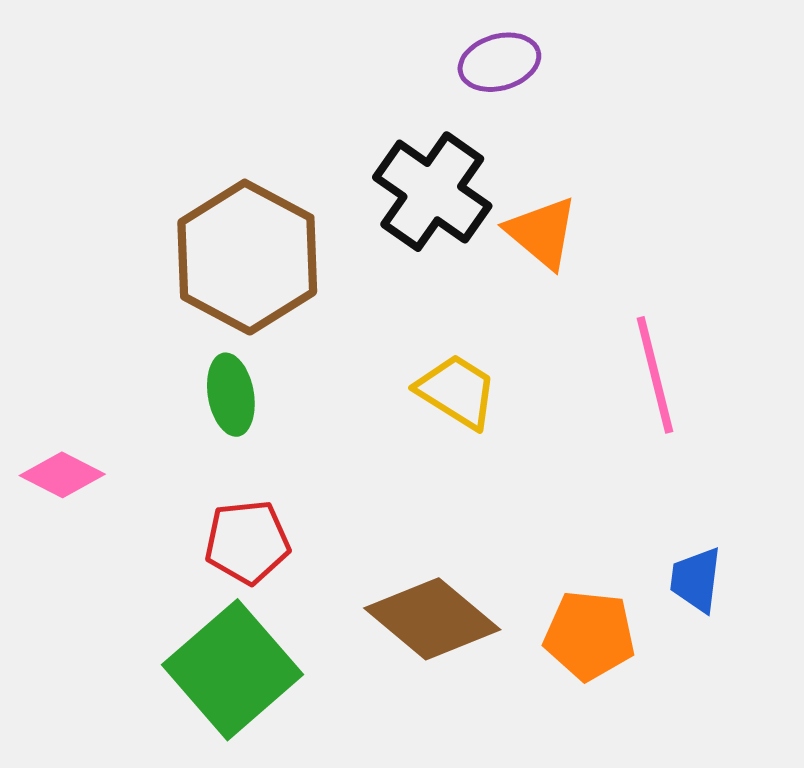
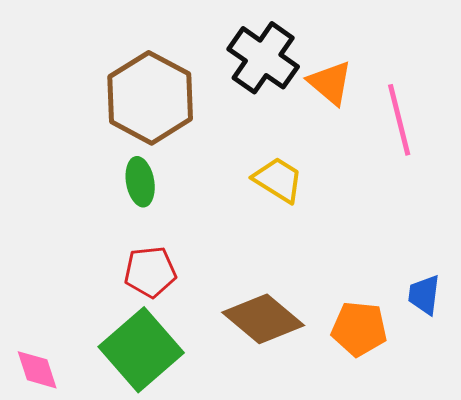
pink line: (655, 375) -> (399, 120), moved
pink diamond: (62, 475) -> (37, 370), moved, turned 45

